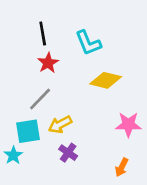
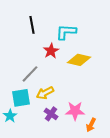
cyan L-shape: (88, 43) -> (66, 32), turned 115
red star: (48, 63) -> (51, 51), moved
pink star: (128, 124) -> (75, 111), moved

